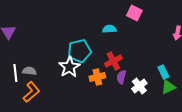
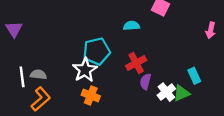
orange cross: (97, 77) -> (91, 96), moved, turned 35
green triangle: (168, 87) -> (182, 93), moved

